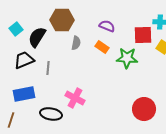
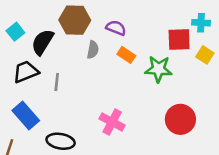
purple semicircle: (107, 26) -> (116, 28), moved
blue rectangle: (24, 94) -> (26, 115), turned 60
pink cross: (75, 98) -> (112, 122), moved
red circle: (144, 109) -> (180, 119), moved

